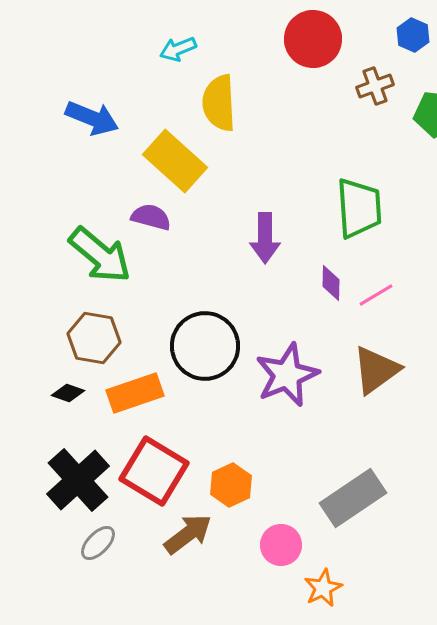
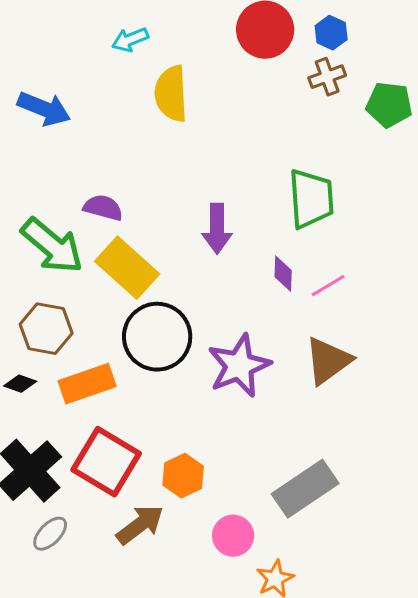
blue hexagon: (413, 35) -> (331, 33), moved
yellow rectangle: (175, 161) -> (127, 268), moved

